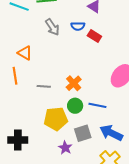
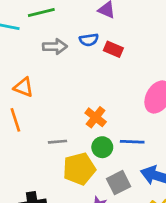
gray arrow: (52, 27) -> (55, 47), turned -48
gray line: (44, 86) -> (57, 142), moved

